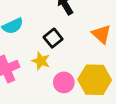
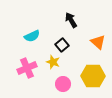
pink circle: (64, 82) -> (63, 84), moved

